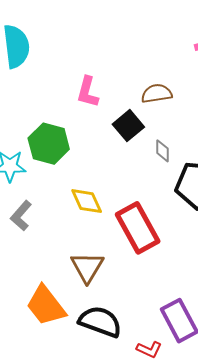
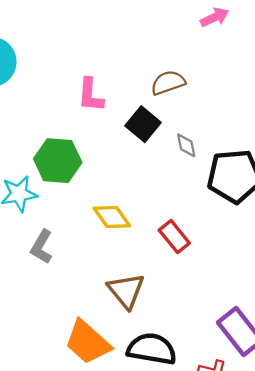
red rectangle: (138, 228) -> (174, 237), size x0.6

